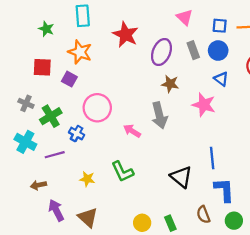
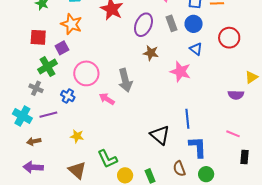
purple square: (69, 79) -> (62, 48), turned 32
gray cross: (26, 103) -> (36, 88), moved
gray arrow: (159, 115) -> (125, 80), moved
green cross: (51, 116) -> (48, 67), moved
pink arrow: (132, 131) -> (107, 99), moved
cyan cross: (25, 142) -> (22, 116), moved
green L-shape: (122, 172) -> (107, 159), moved
purple arrow: (56, 210) -> (33, 167), moved, turned -60

